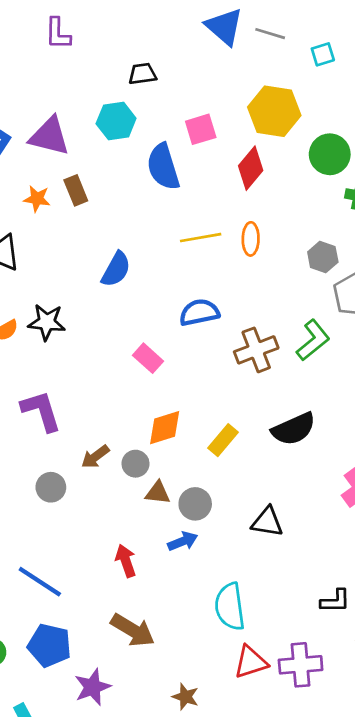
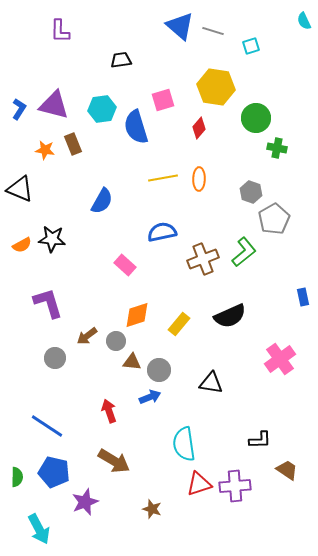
cyan hexagon: (116, 121) -> (102, 109), moved
red diamond: (251, 168) -> (199, 128), size x0.7

